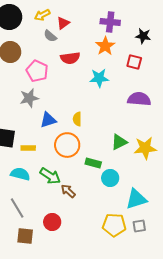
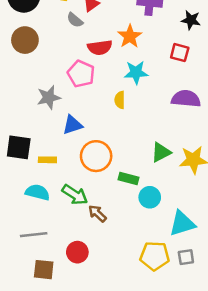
orange star: (105, 46) -> (130, 36), moved
pink pentagon: (37, 71) -> (81, 74), moved
yellow semicircle: (77, 119) -> (120, 100), moved
gray line: (17, 208) -> (34, 235), turned -65

